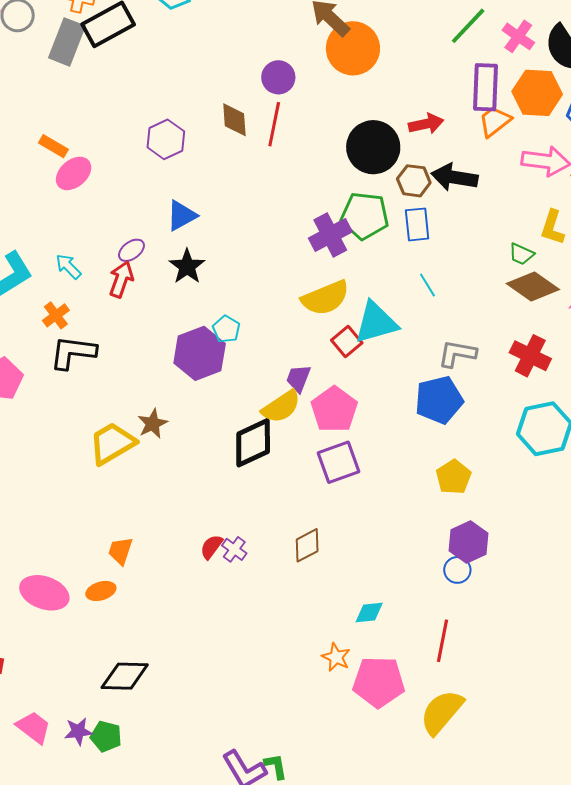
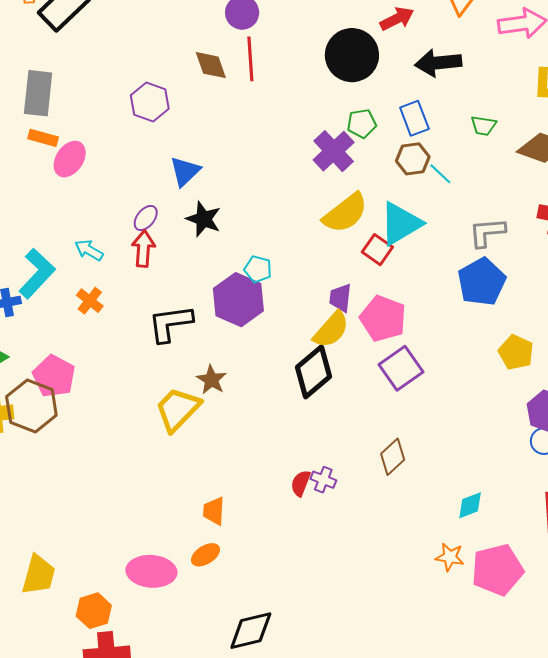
gray rectangle: (67, 42) -> (38, 93), moved
brown hexagon: (414, 181) -> (413, 159), moved
green pentagon: (365, 216) -> (362, 123), size x0.6
green trapezoid: (521, 254) -> (483, 126), moved
black L-shape: (73, 352) -> (170, 323), moved

